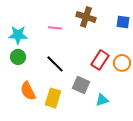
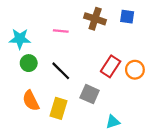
blue square: (123, 22) -> (127, 17), moved
green circle: (18, 57) -> (29, 63), moved
cyan triangle: (102, 100) -> (113, 122), moved

